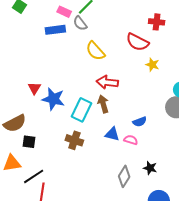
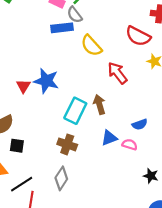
blue rectangle: (55, 30) -> (62, 28), moved
red arrow: (107, 82) -> (117, 73), moved, turned 45
blue star: (53, 99) -> (46, 81), moved
blue triangle: (112, 134) -> (109, 138), turned -35
gray diamond: (124, 176) -> (61, 178), moved

